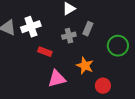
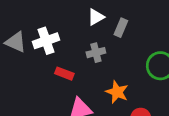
gray rectangle: (88, 29) -> (121, 28), moved

